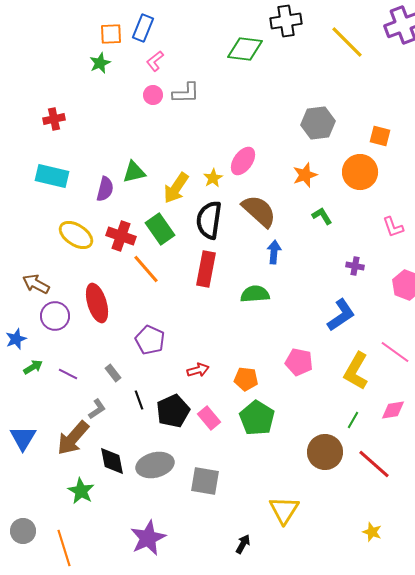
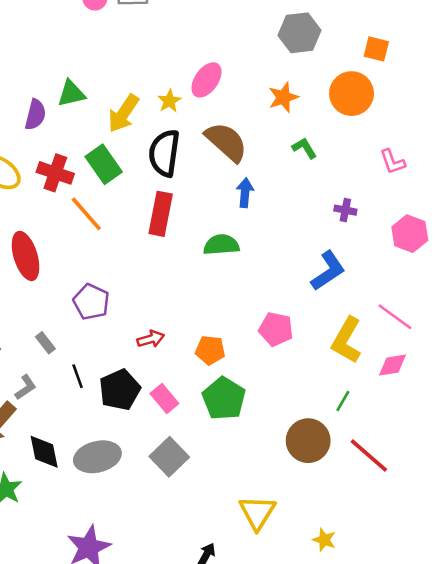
pink diamond: (393, 410) -> (392, 365), moved
gray square: (205, 481) -> (169, 457), moved, turned 36
yellow star: (372, 532) -> (324, 540), moved

